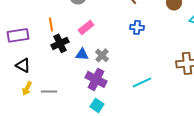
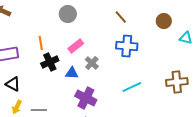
blue cross: (137, 27) -> (127, 46), size x1.5
gray cross: (102, 55) -> (92, 63), moved
cyan line: (142, 82) -> (132, 87), moved

